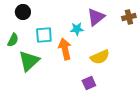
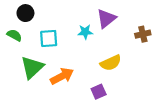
brown cross: (129, 17) -> (143, 34), moved
green semicircle: (13, 40) -> (14, 35), moved, turned -88
orange arrow: (65, 49) -> (62, 76), moved, turned 75

